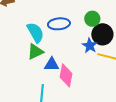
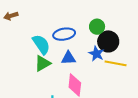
blue triangle: (52, 64) -> (68, 58), moved

